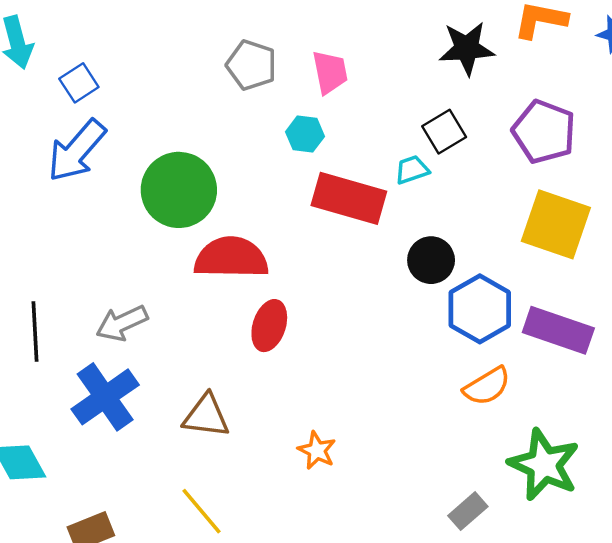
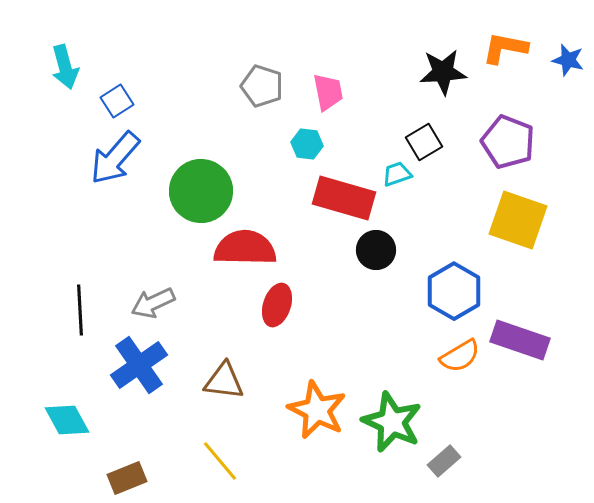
black circle: (431, 260) -> (376, 250), moved
purple rectangle: (558, 330) -> (520, 340), moved
orange star: (317, 450) -> (317, 410), size x1.8
green star: (544, 465) -> (392, 422), moved

